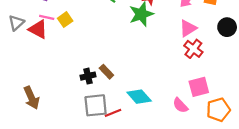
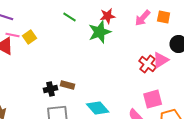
pink triangle: (188, 28) -> (161, 60), moved
brown rectangle: (106, 72) -> (68, 85), turned -32

